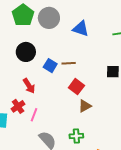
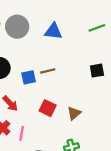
blue square: (50, 66) -> (29, 77), turned -32
red square: (76, 87) -> (48, 108), moved

